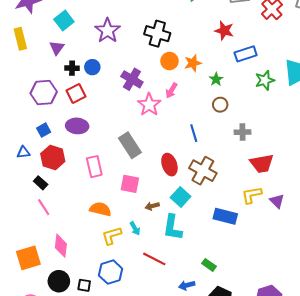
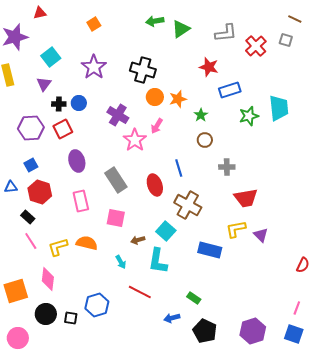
purple ellipse: (77, 126) -> (77, 161), moved, turned 70
red ellipse: (169, 165) -> (155, 185), moved
yellow L-shape: (112, 236) -> (58, 247), moved

